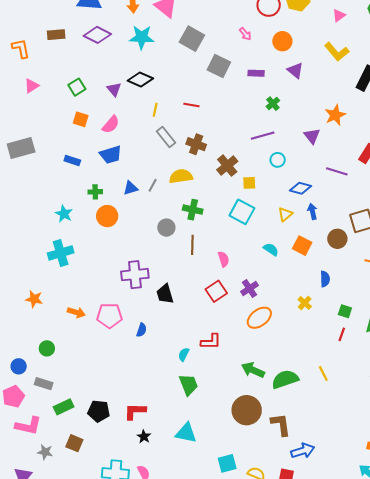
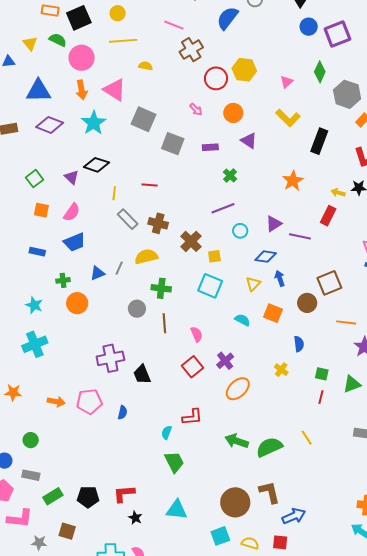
cyan star: (142, 37) -> (94, 123), turned -30
purple triangle: (312, 136) -> (274, 224), moved, turned 42
brown circle: (247, 410) -> (235, 502), moved

